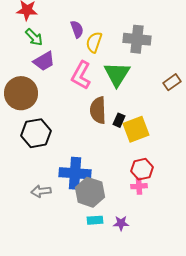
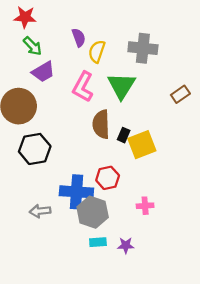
red hexagon: (142, 169) -> (108, 178), moved

